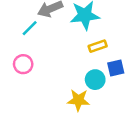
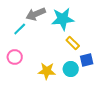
yellow rectangle: (98, 46) -> (73, 43), turned 64
yellow star: (78, 100) -> (47, 71), moved

